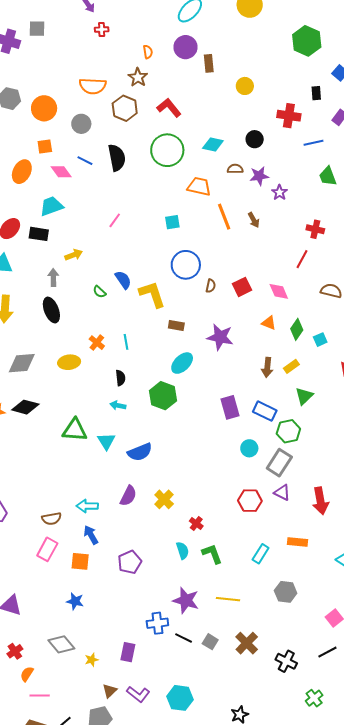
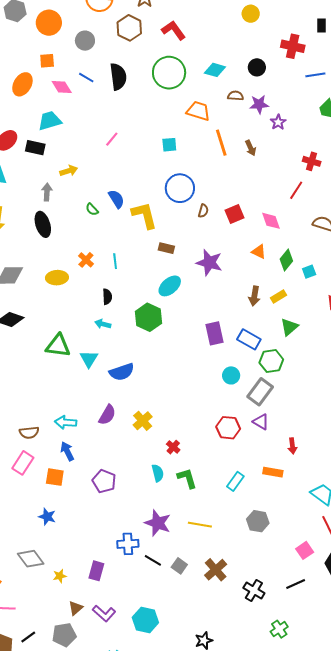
red arrow: (320, 501) -> (292, 446), moved, size x0.6
purple pentagon: (130, 562) -> (104, 481), turned -30

